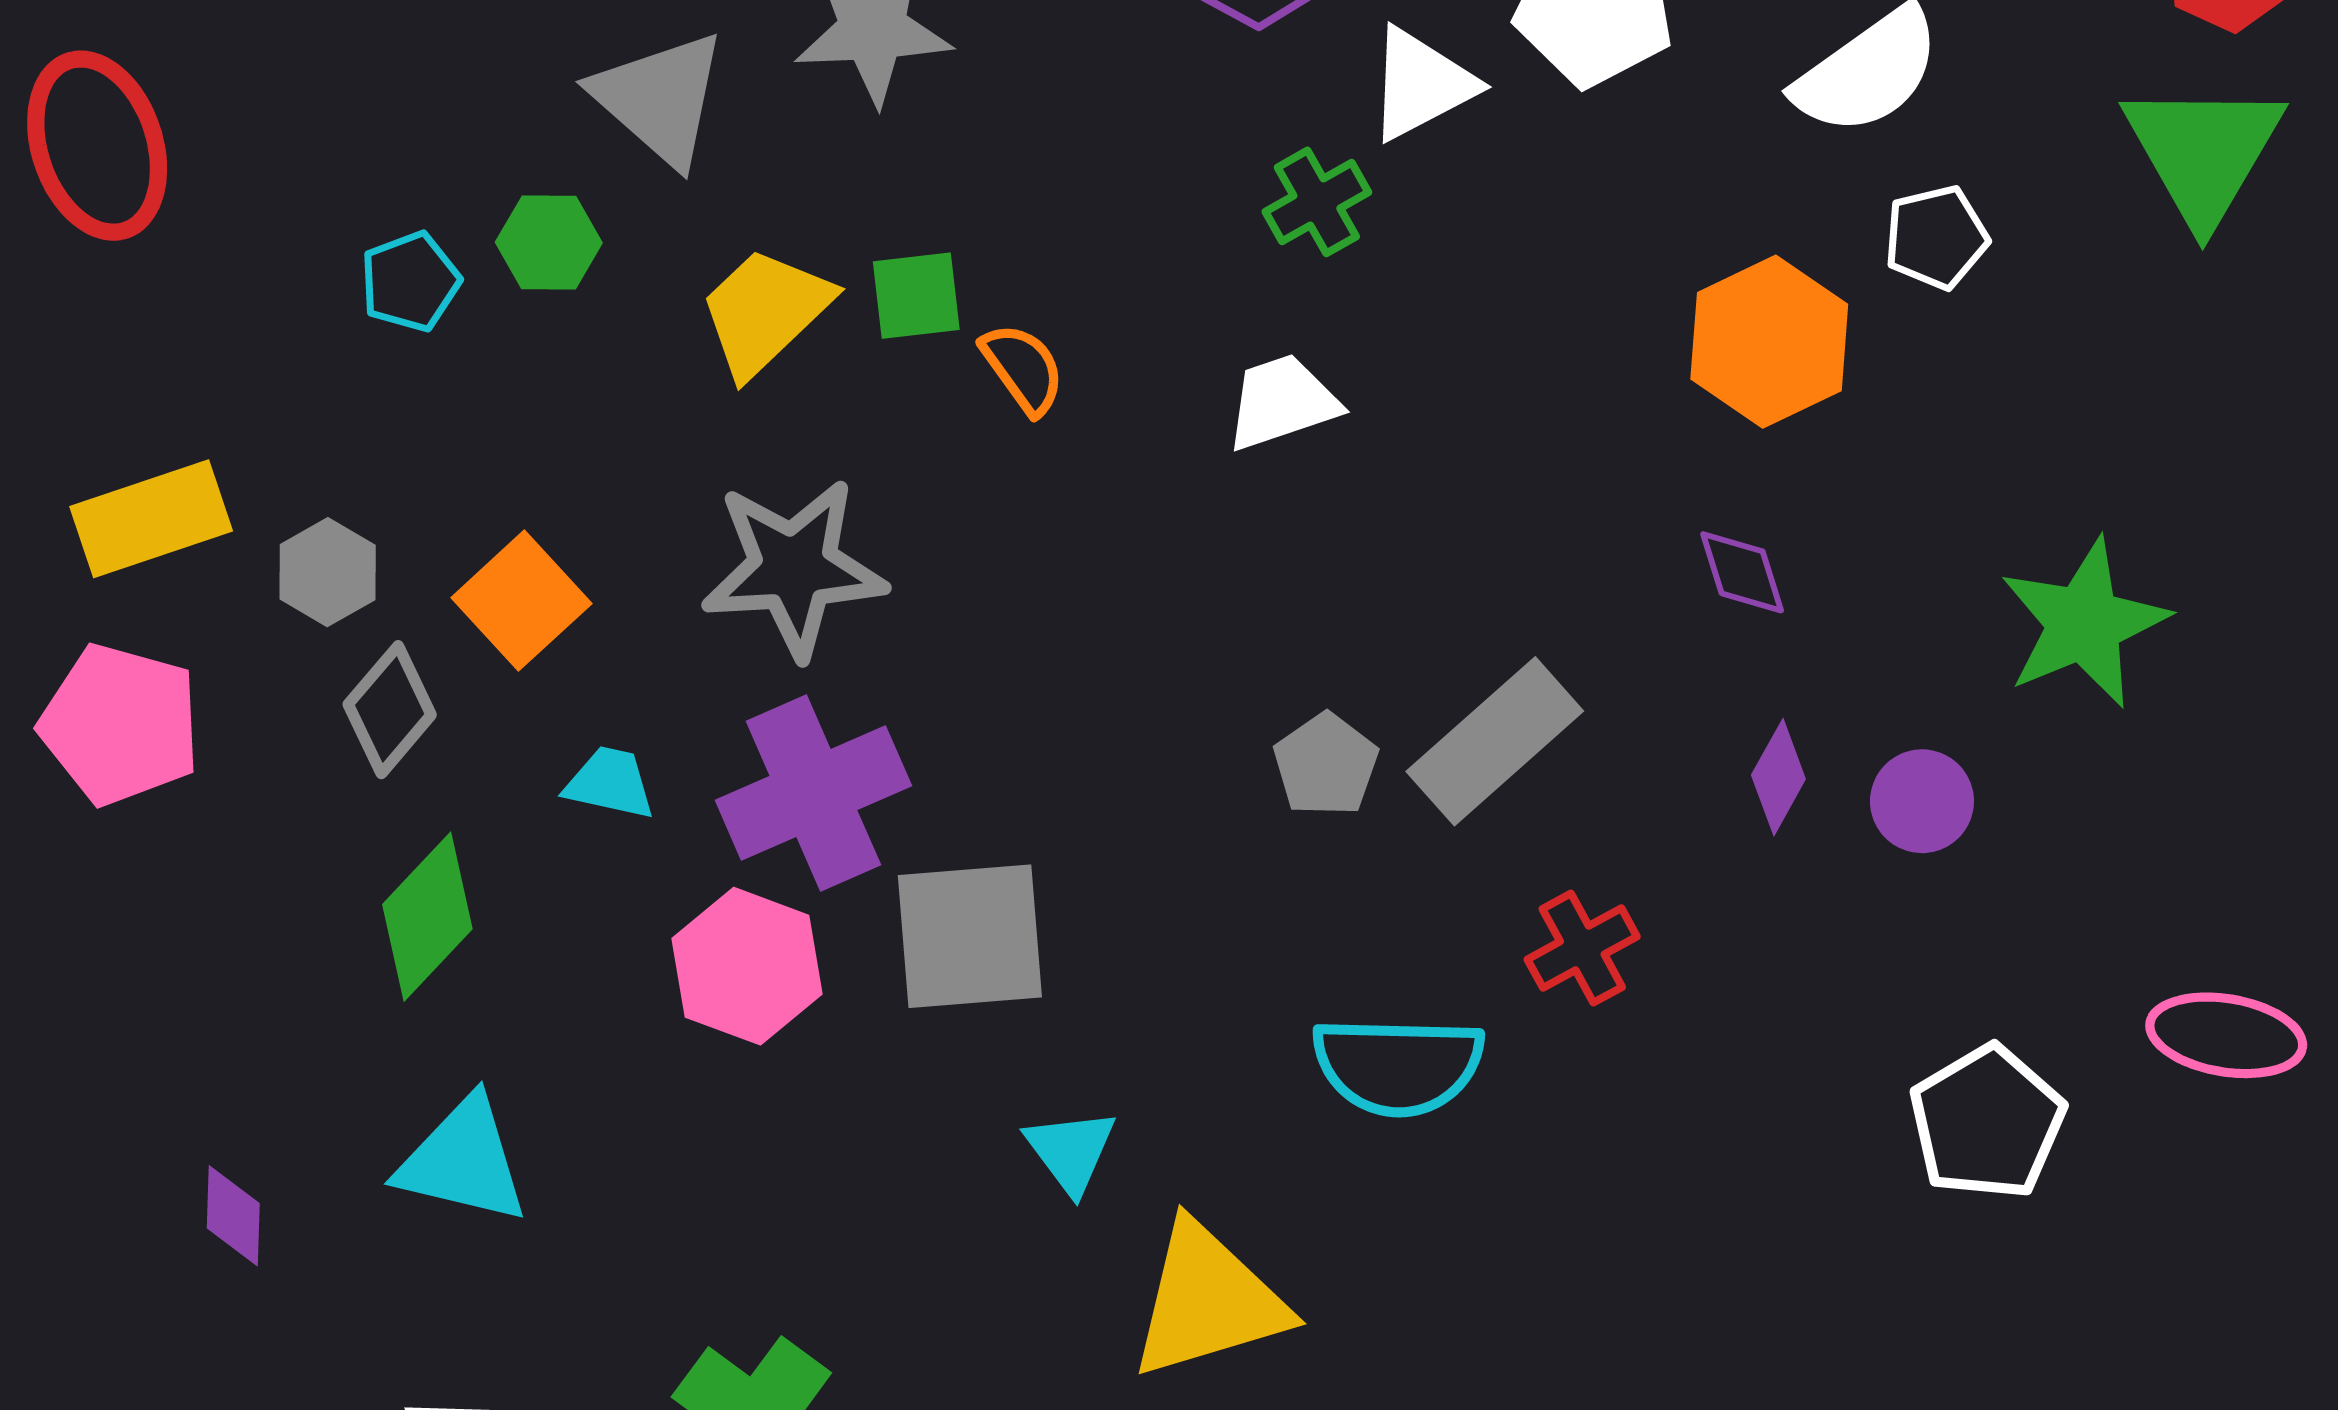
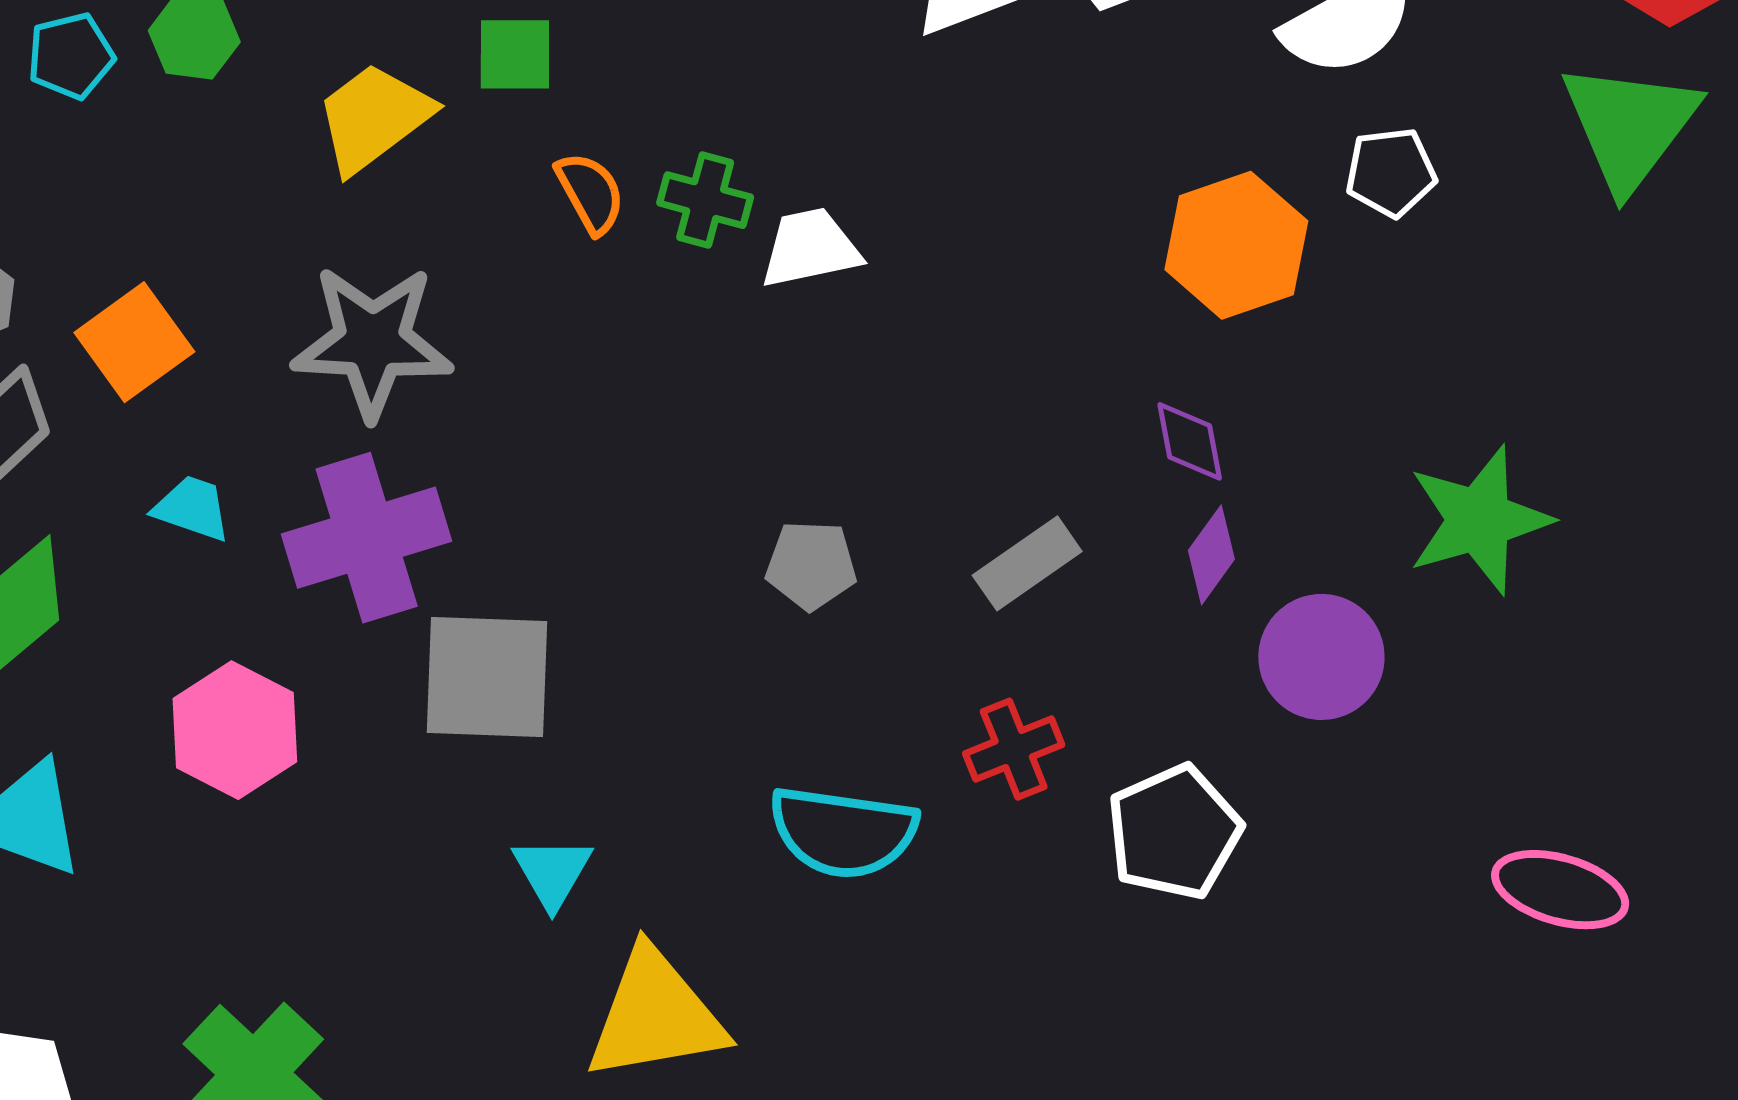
green cross: (1317, 202) -> (705, 200), moved, turned 38
green square: (916, 296) -> (515, 54), moved
gray rectangle: (1495, 741) -> (1027, 563), moved, size x0.7
gray pentagon: (1326, 765) -> (811, 565), turned 30
purple diamond: (1778, 777) -> (1211, 555), moved
purple circle: (1922, 801) -> (1321, 657), size x1.4
pink hexagon: (747, 966) -> (235, 730), moved
white pentagon: (1987, 1122) -> (1174, 832), moved

